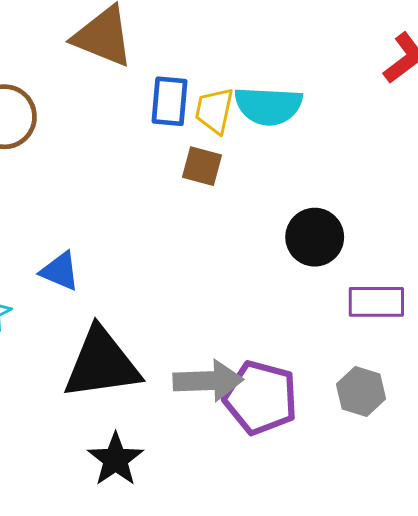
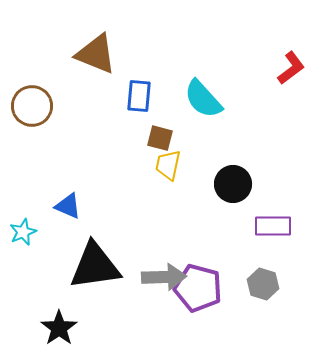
cyan semicircle: (268, 106) -> (203, 99), turned 45
yellow trapezoid: (214, 111) -> (168, 165), moved
black star: (116, 459) -> (59, 328), moved

